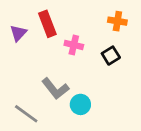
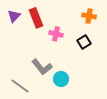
purple triangle: (18, 33) -> (14, 16), moved

